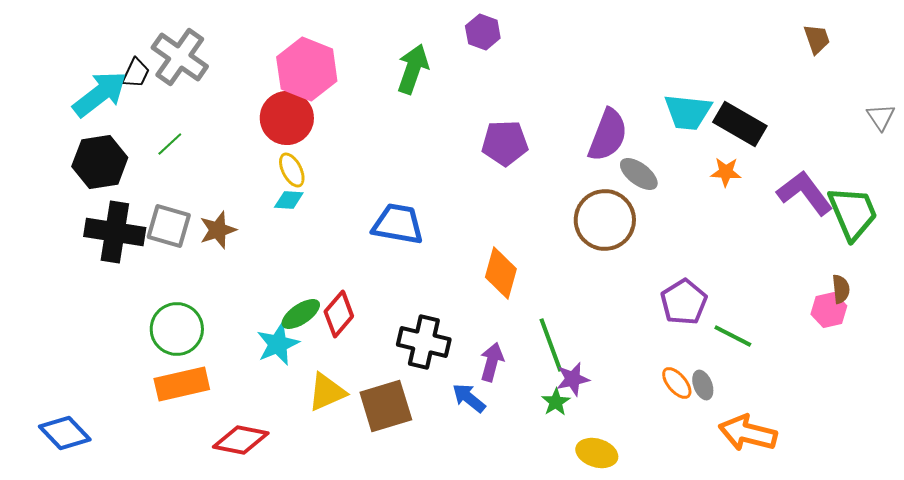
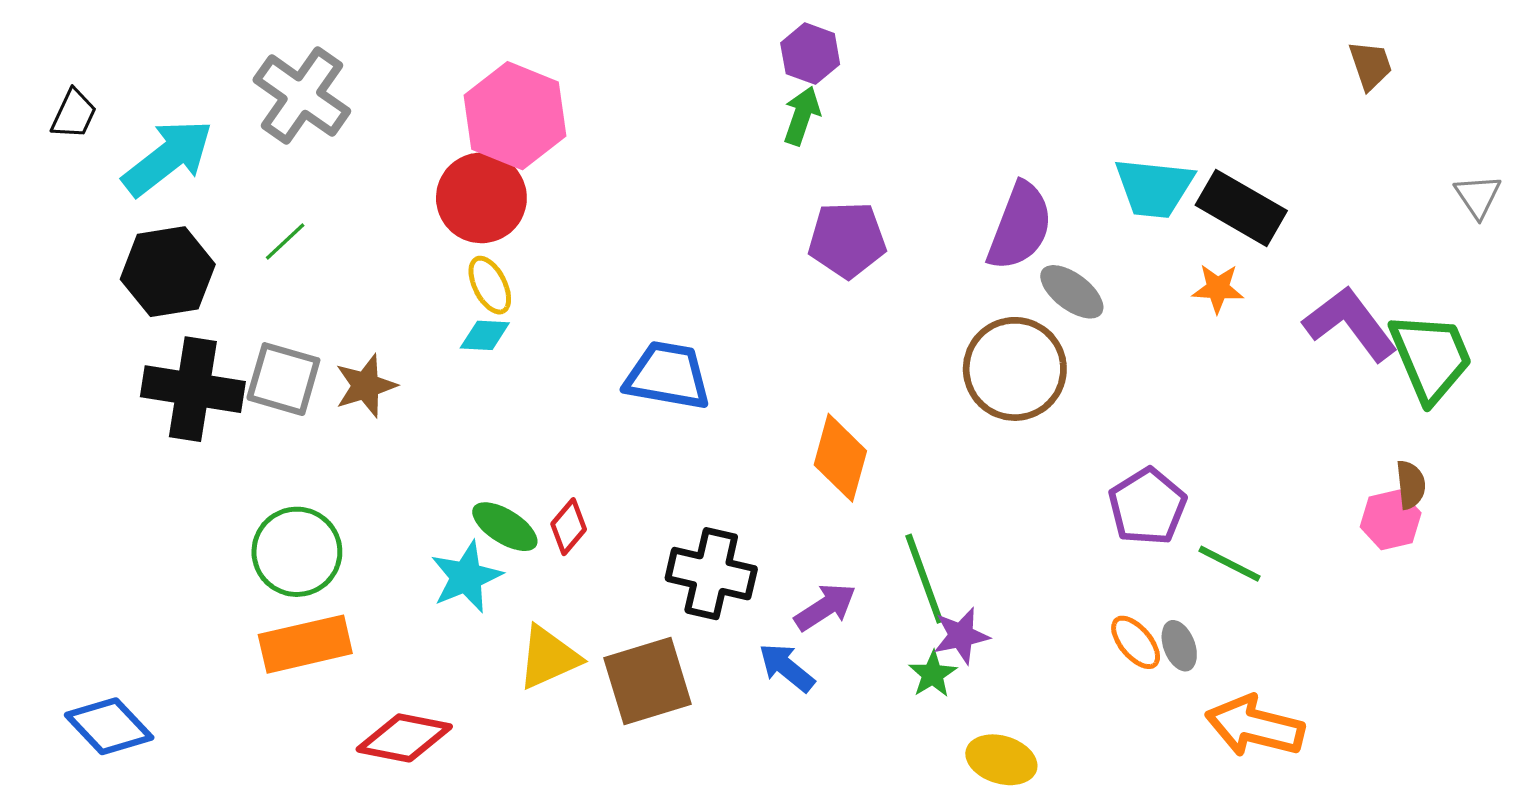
green arrow: (413, 69) -> (802, 116), moved, size x0.7
black trapezoid: (136, 73) -> (74, 114), moved
green ellipse: (301, 314) -> (505, 527), turned 66
red diamond: (339, 314) -> (569, 527), size x0.7
purple arrow: (492, 362) -> (825, 607), turned 42

